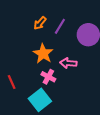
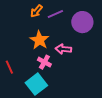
purple line: (60, 26) -> (55, 14), turned 35

